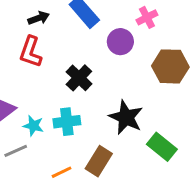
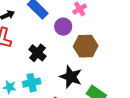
brown hexagon: (170, 66) -> (86, 46), moved

